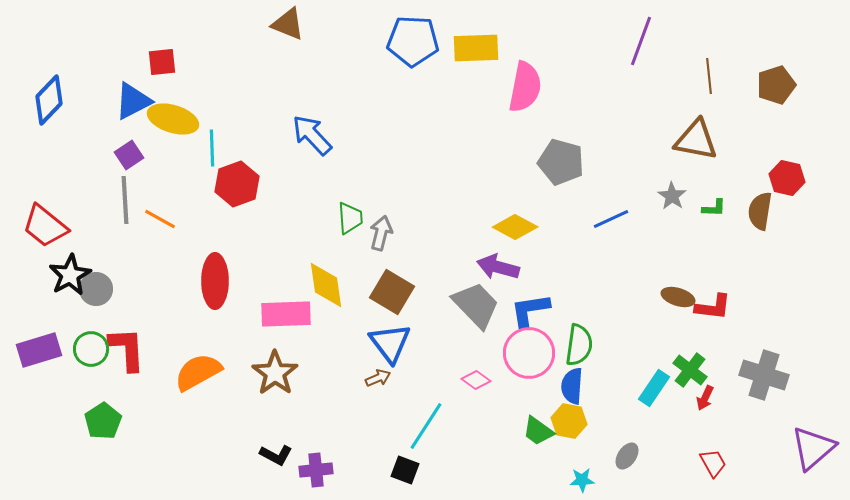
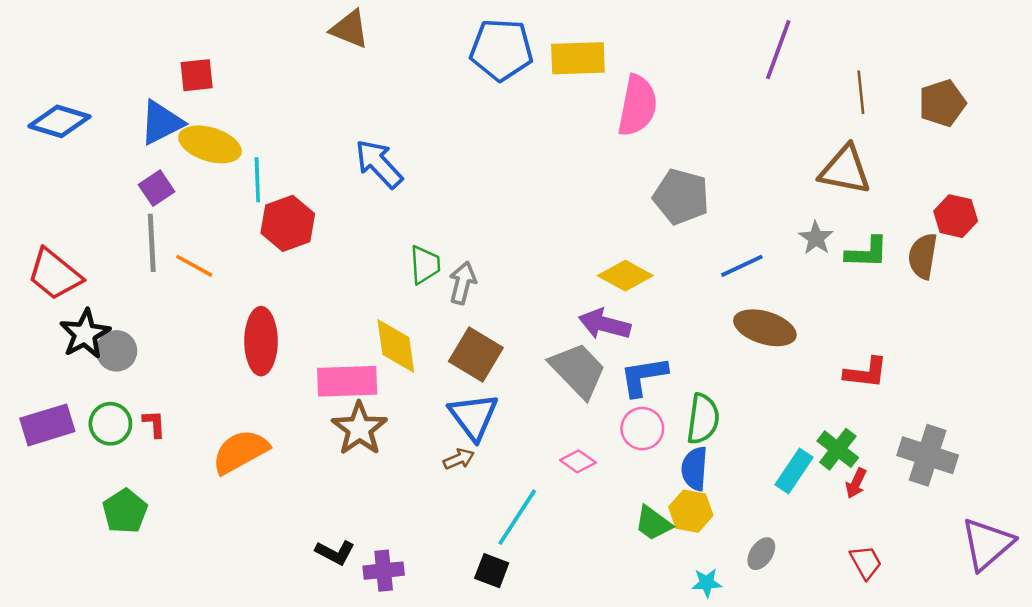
blue diamond: (49, 100) -> (59, 121), turned 63
green L-shape: (714, 208) -> (867, 252), size x1.5
brown ellipse: (678, 297) -> (765, 328), moved, size x1.5
red L-shape: (127, 349) -> (154, 424), size x0.5
pink circle: (529, 353) -> (642, 429), size x0.7
brown star: (275, 373) -> (359, 429), moved

